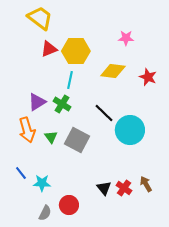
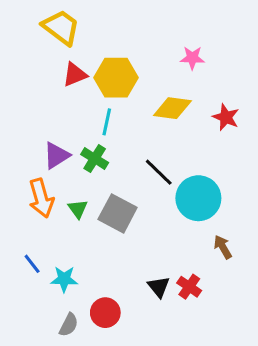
brown arrow: (146, 184) -> (223, 247), moved

